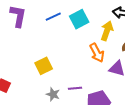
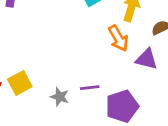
yellow square: (44, 66) -> (20, 83), moved

